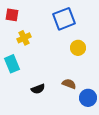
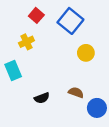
red square: (12, 15) -> (36, 15), moved, turned 32
blue square: (64, 19) -> (70, 21), turned -30

